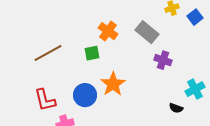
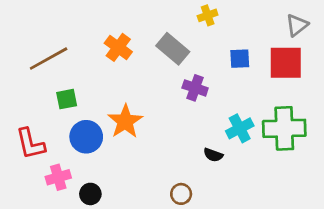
blue square: (195, 17) -> (240, 59), moved, turned 35
brown line: (48, 53) -> (49, 59), moved
green square: (92, 53) -> (67, 99), moved

